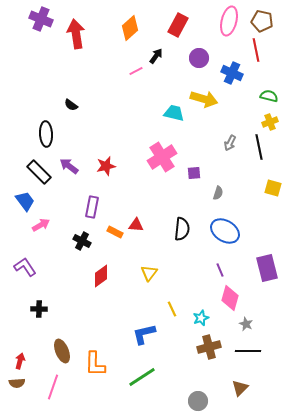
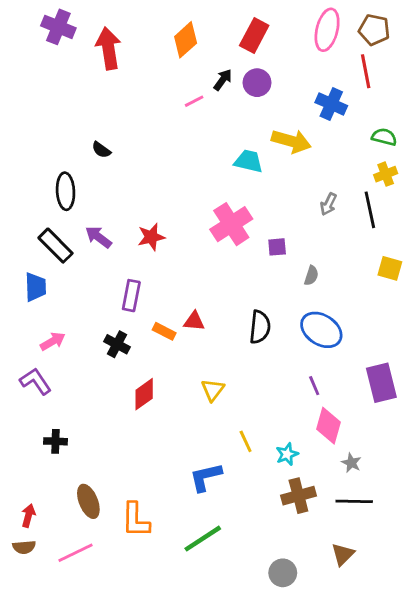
purple circle: (199, 58) -> (257, 83), moved
blue trapezoid: (25, 201) -> (36, 287), turned 35
pink arrow: (41, 225) -> (53, 341), moved
pink line: (53, 387) -> (76, 553), turned 45

